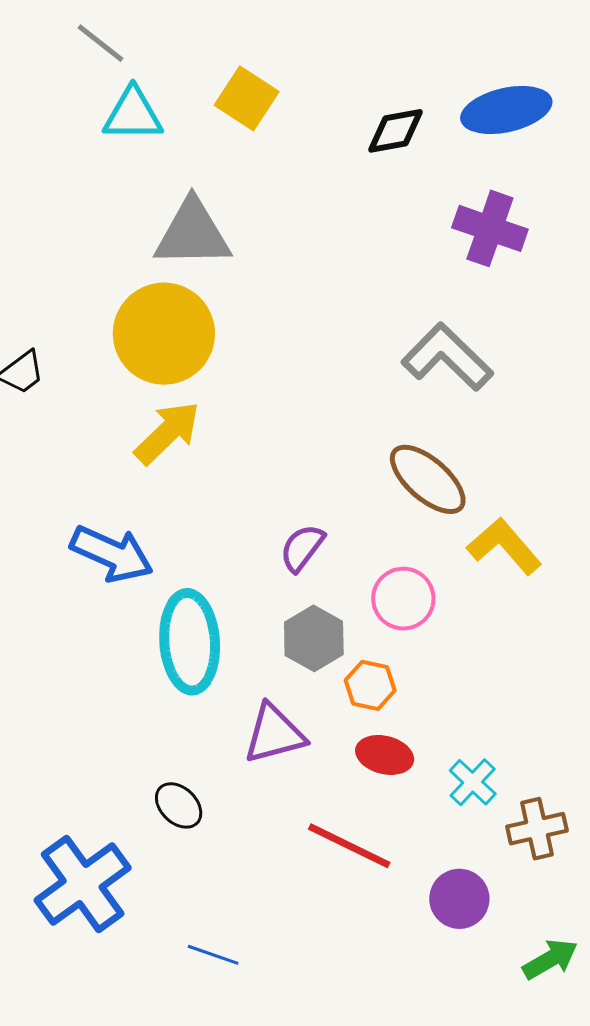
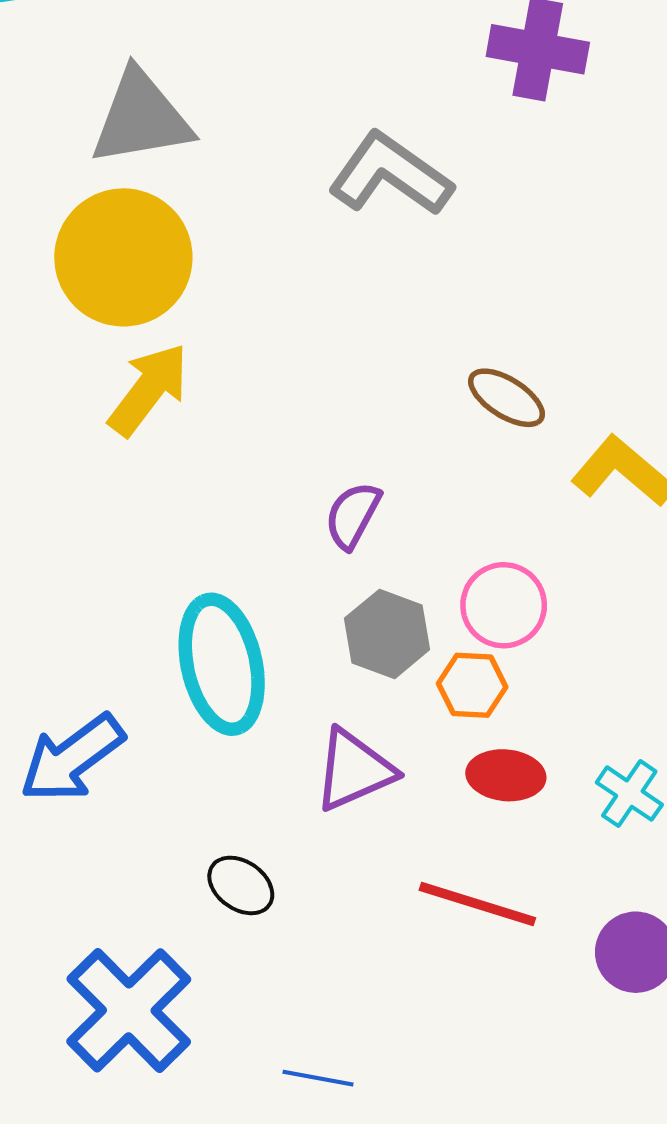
gray L-shape: (447, 357) -> (390, 174), moved
brown ellipse: (428, 479) -> (506, 398), size x0.7
blue arrow: (112, 554) -> (72, 758), moved, turned 128
pink circle: (403, 599) -> (504, 605), moved

